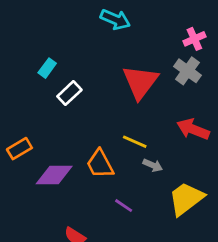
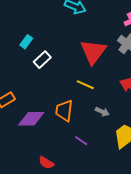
yellow line: (135, 142) -> (85, 85), moved
orange trapezoid: (100, 164) -> (64, 111), turned 35

